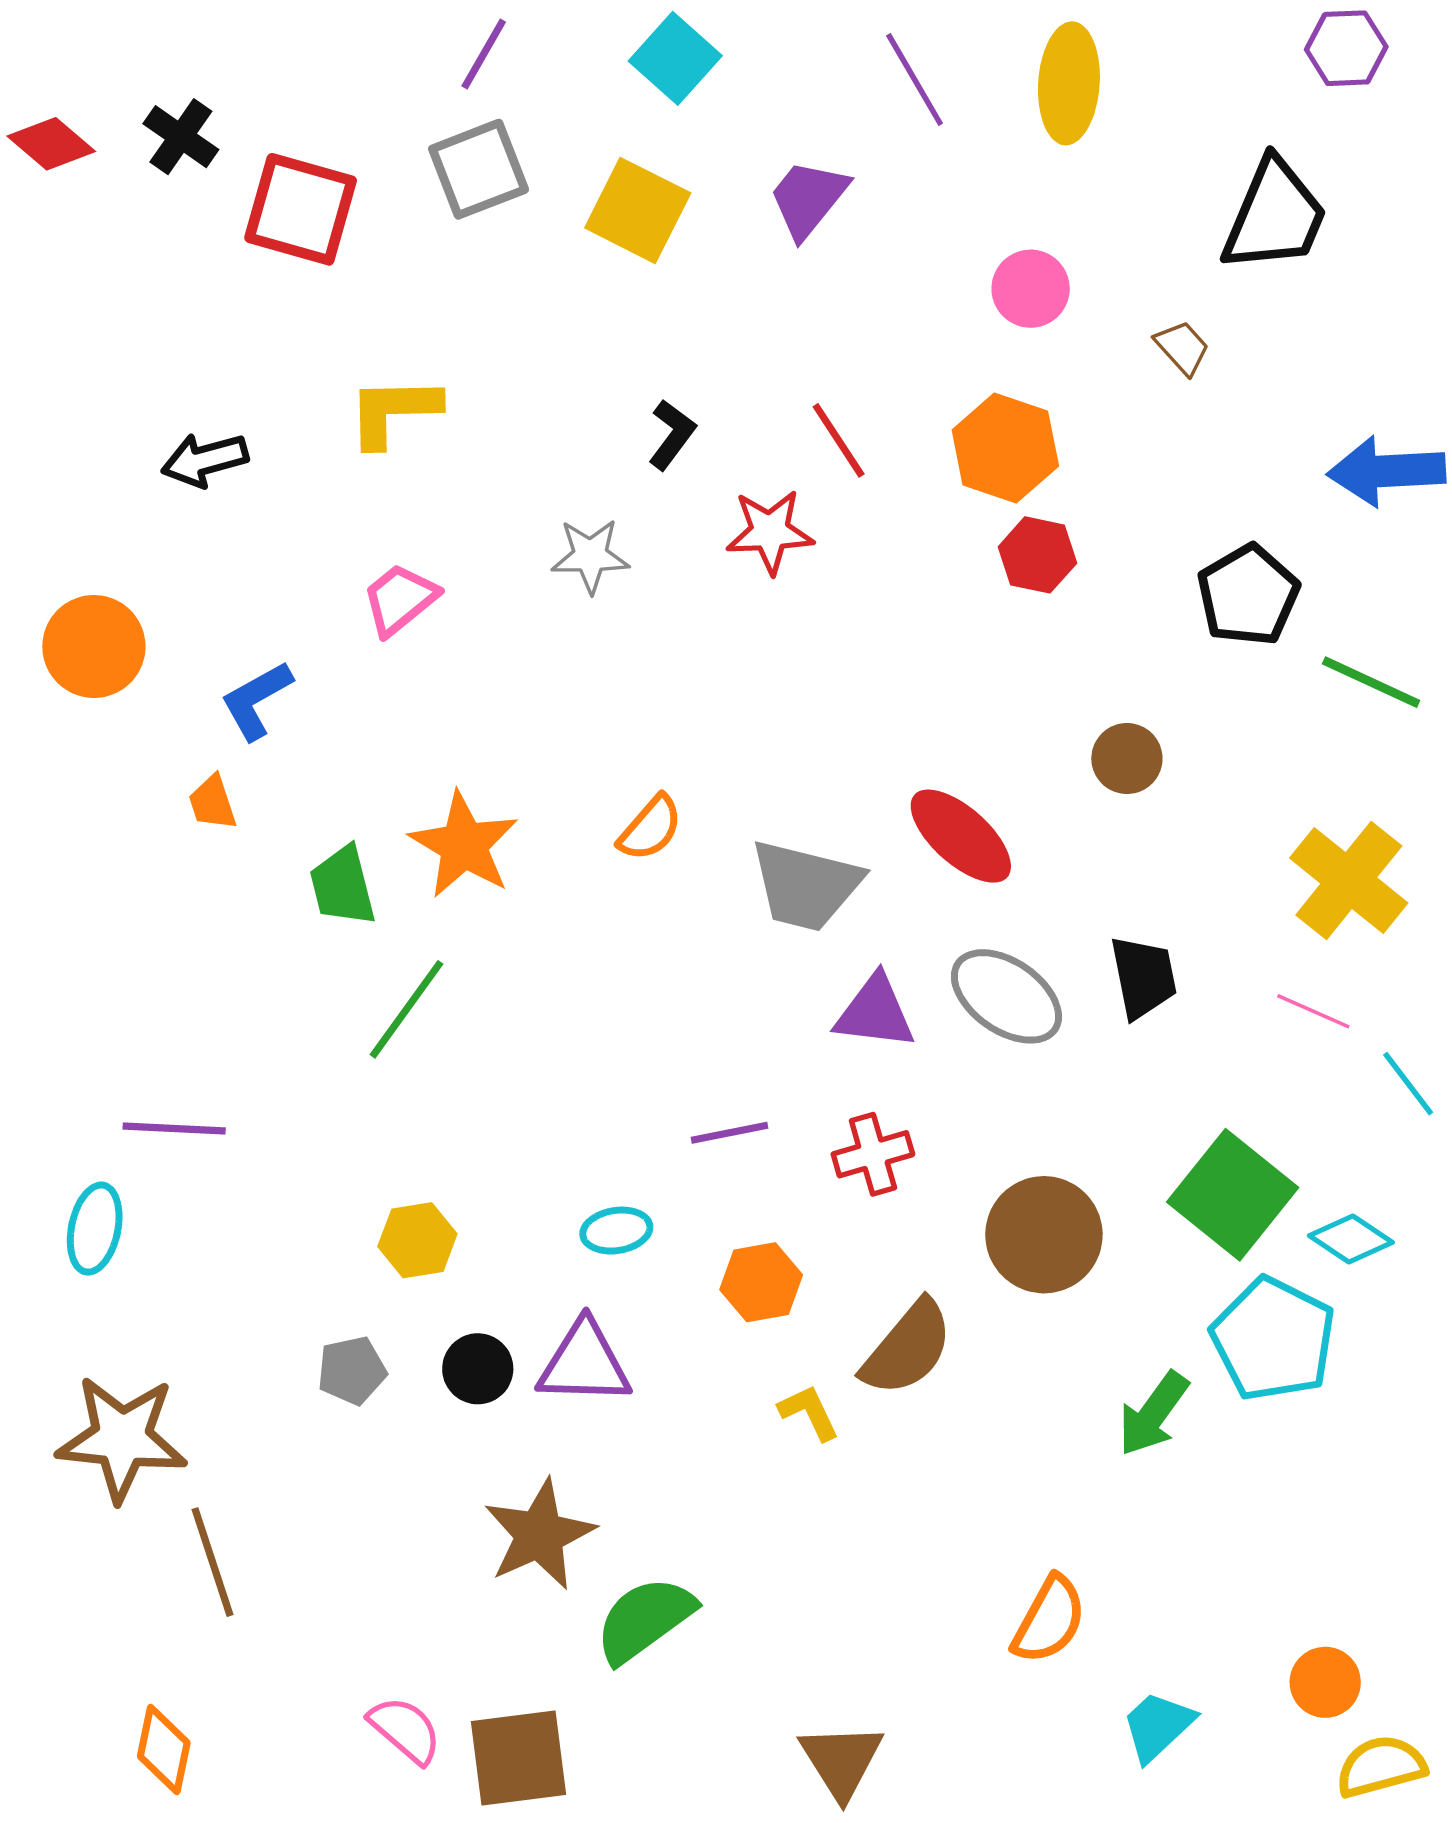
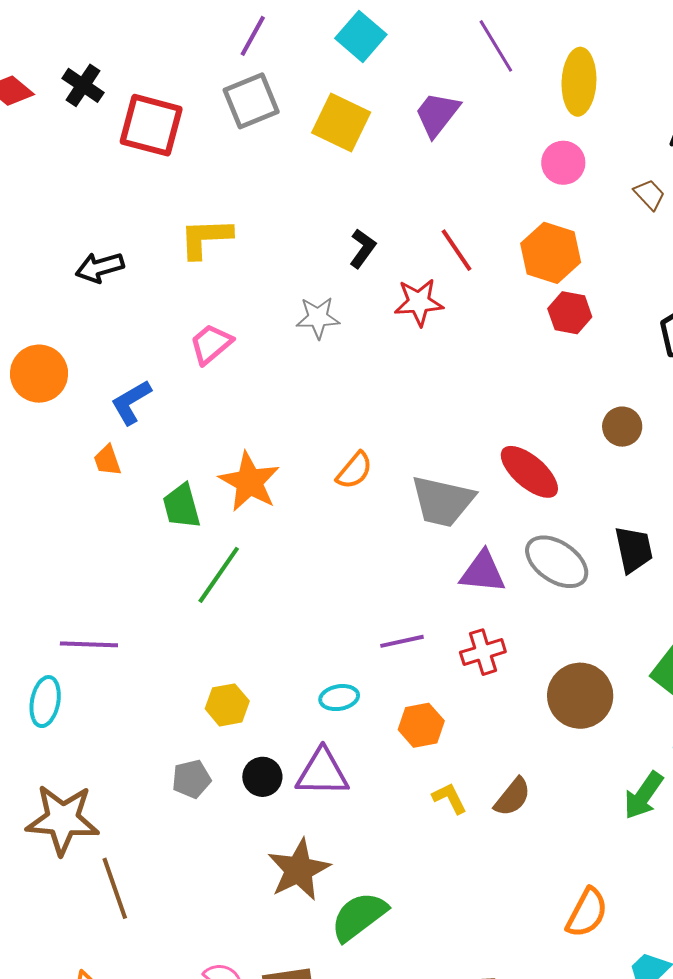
yellow ellipse: (1069, 83) -> (579, 82), moved
brown semicircle: (908, 1348) -> (512, 797), moved, size x0.7

